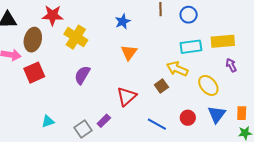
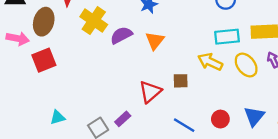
purple semicircle: (82, 75) -> (121, 35), moved, turned 30
yellow ellipse: (208, 85) -> (246, 65), moved
brown square: (161, 86) -> (181, 81), moved, turned 32

